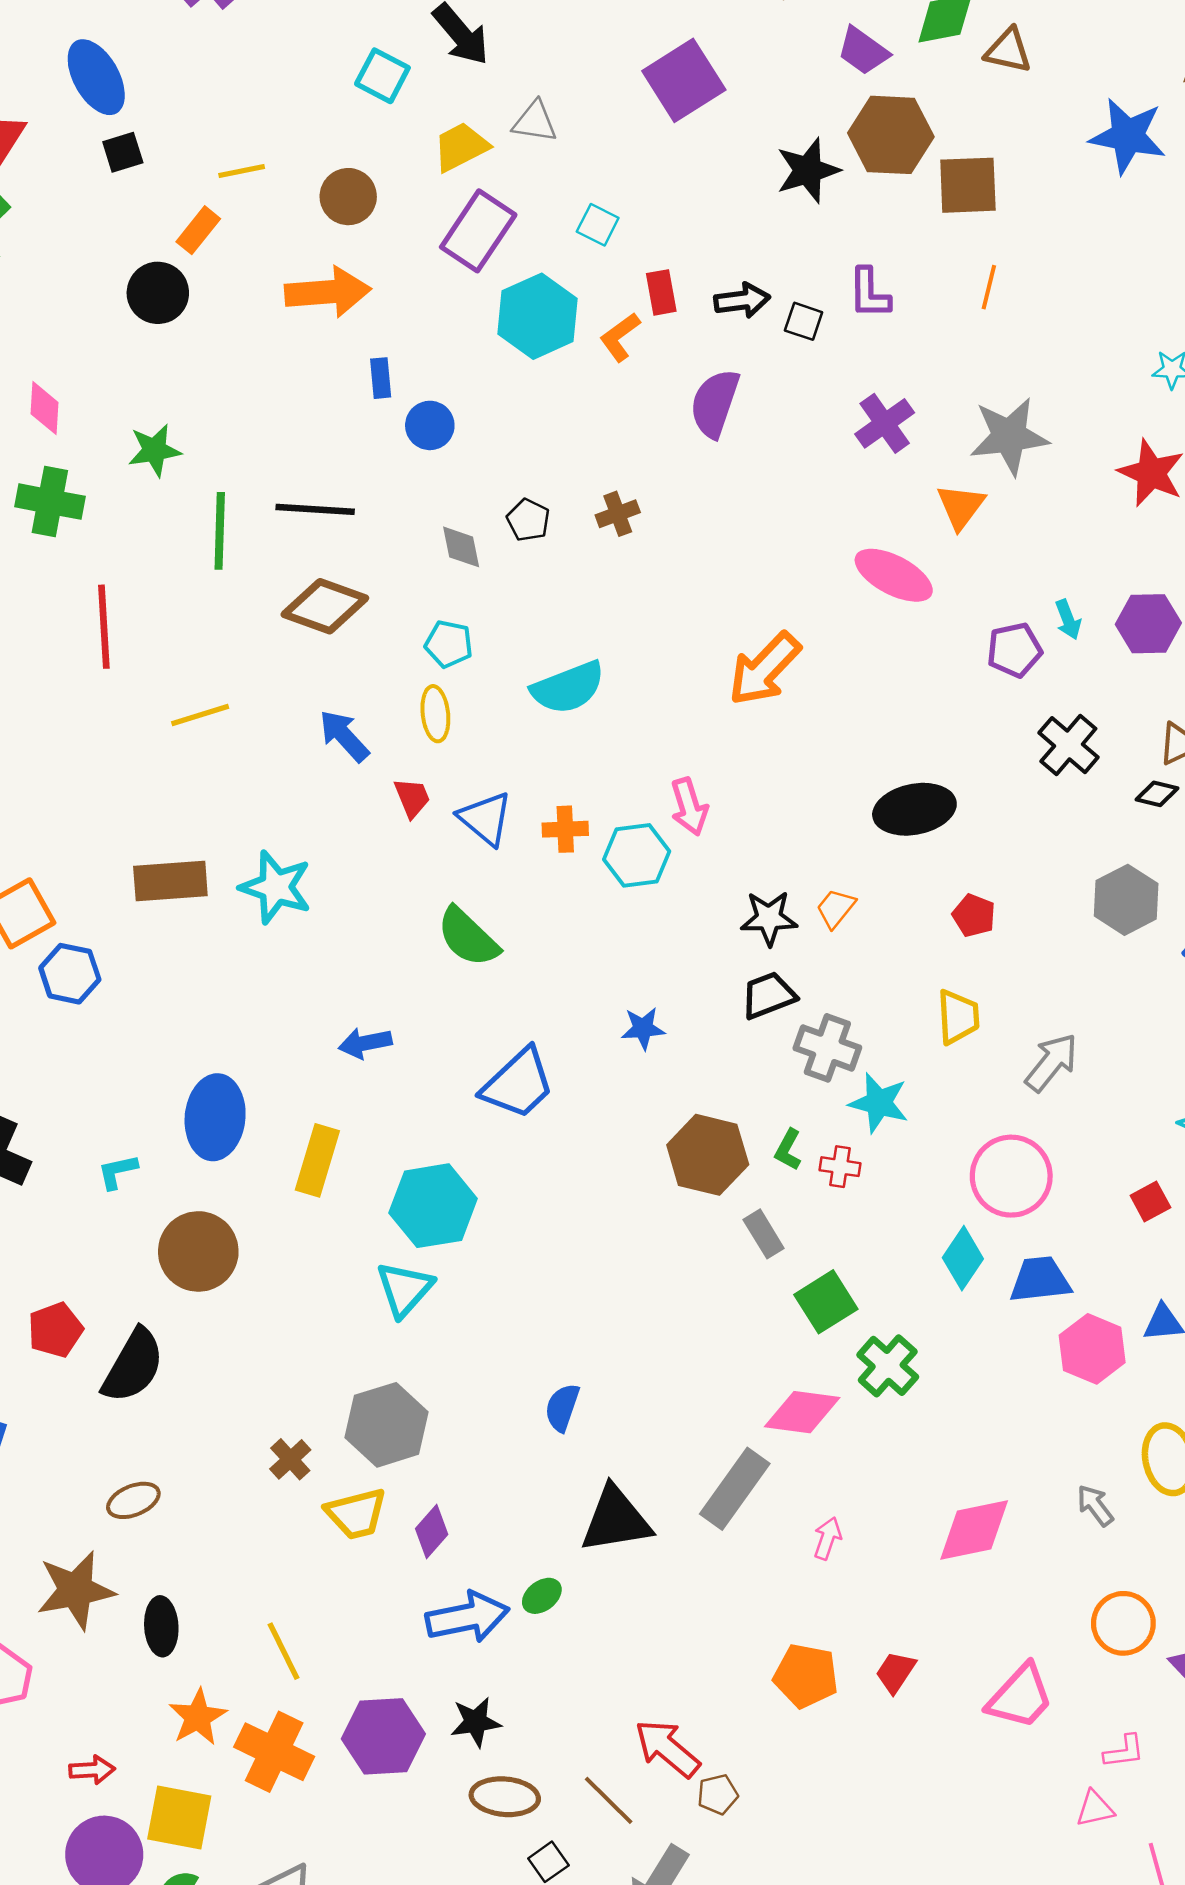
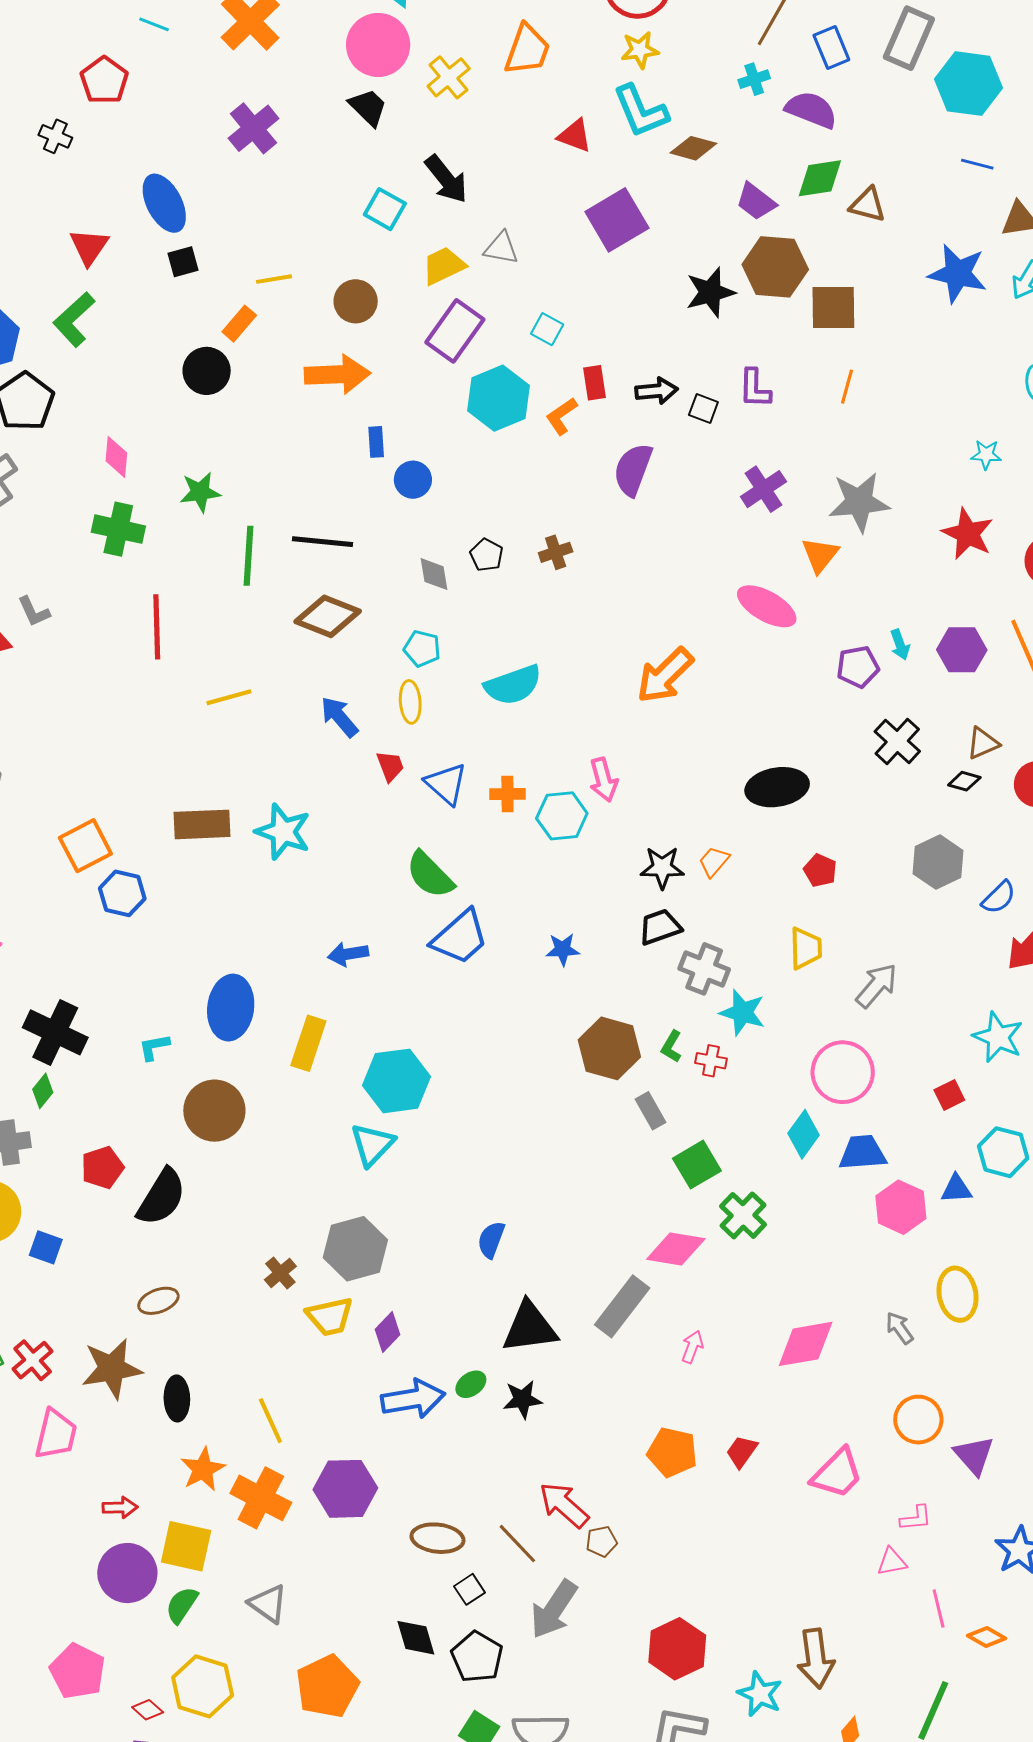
blue trapezoid: (518, 1084) -> (460, 937), moved
black star: (476, 1722) -> (523, 1399), moved

